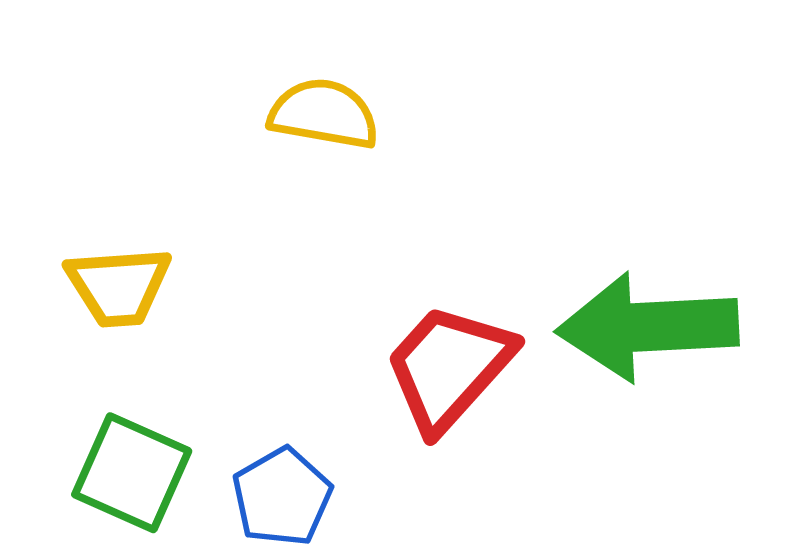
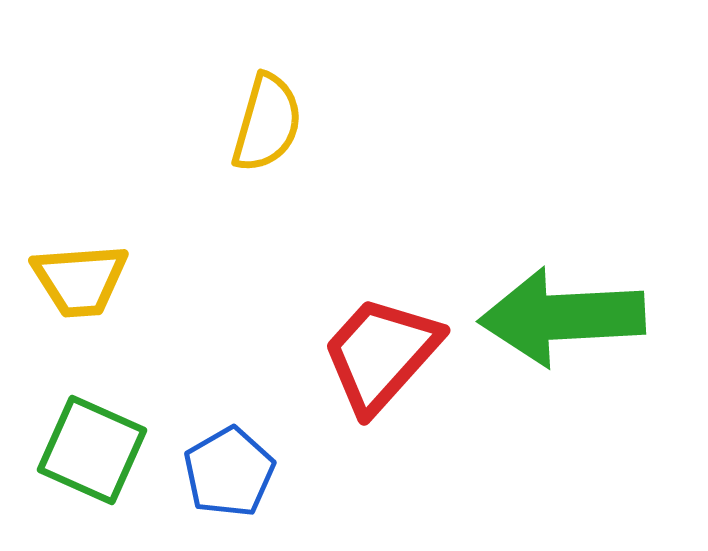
yellow semicircle: (324, 114) -> (267, 123), turned 96

